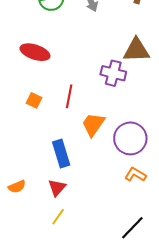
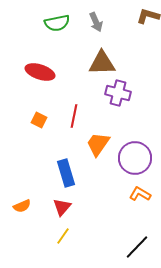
brown triangle: (136, 50) -> (102, 63), moved

